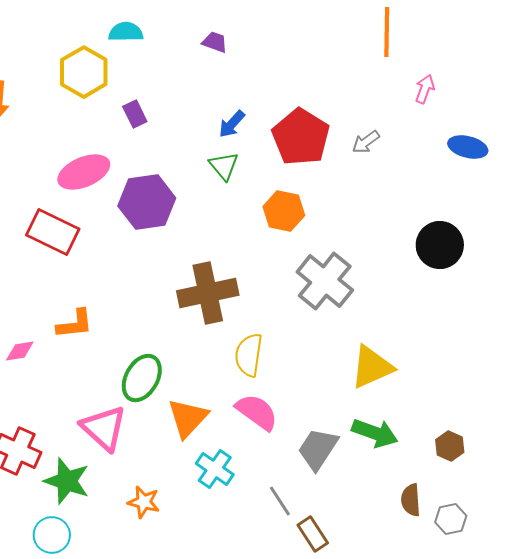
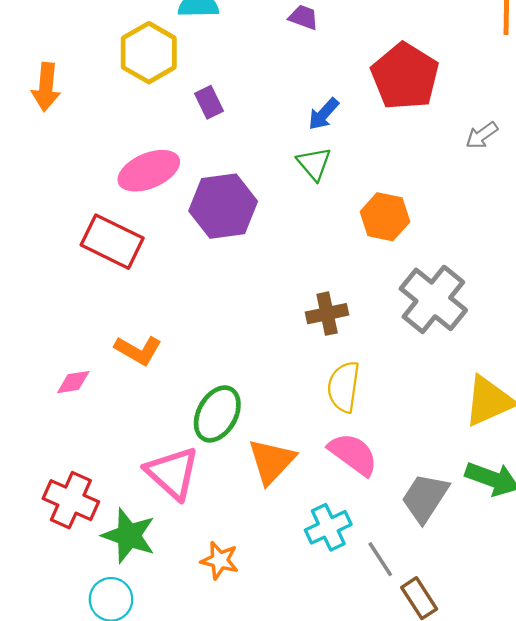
red pentagon: (301, 137) -> (405, 76), moved
brown cross: (208, 293) -> (327, 314), moved, size x0.6
orange L-shape: (75, 324) -> (138, 350), turned 36
cyan cross: (215, 469) -> (328, 527), moved, turned 30

